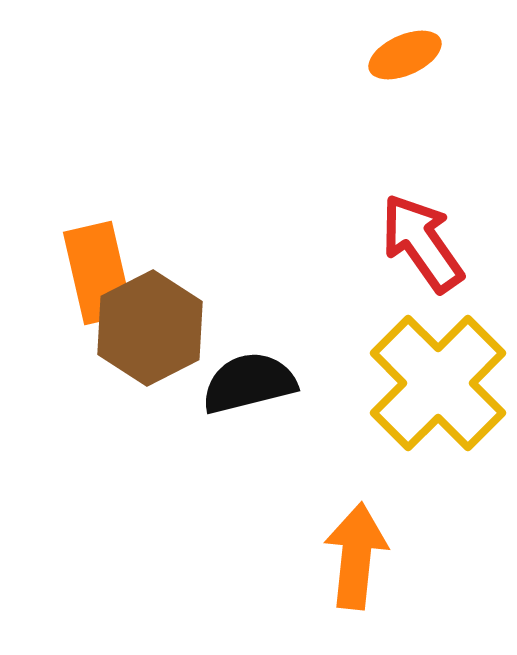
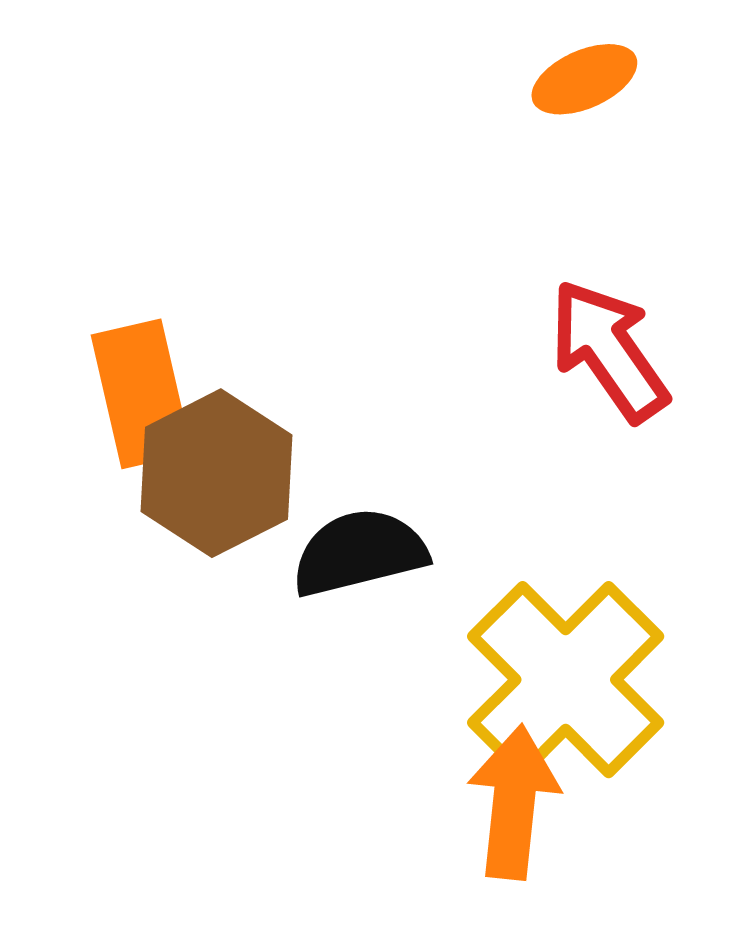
yellow cross: (438, 383) -> (566, 680), moved

